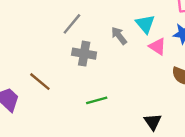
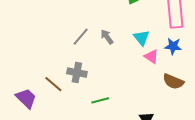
gray arrow: (119, 36) -> (107, 37), moved
gray cross: (84, 54) -> (77, 73), moved

